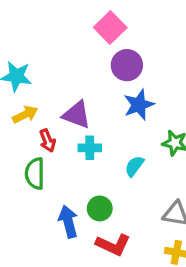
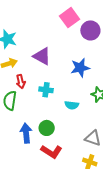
purple circle: (127, 65) -> (90, 30), moved
purple triangle: (77, 115) -> (42, 56), moved
cyan semicircle: (134, 166) -> (72, 105), turned -128

